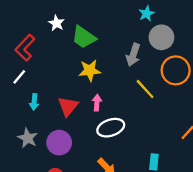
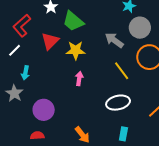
gray arrow: (133, 55) -> (114, 40), turned 102
red triangle: (68, 106) -> (50, 41), moved
white ellipse: (111, 128) -> (118, 103), moved
gray star: (28, 138) -> (14, 93), moved

